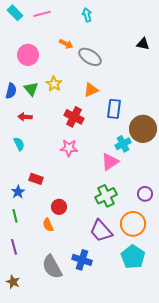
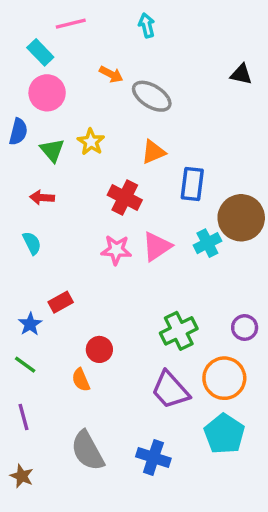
cyan rectangle: (15, 13) -> (40, 52), moved
blue semicircle: (11, 91) -> (18, 132), moved
pink triangle: (110, 162) -> (157, 246), moved
red rectangle: (36, 179) -> (61, 302), turned -48
green line: (15, 216) -> (25, 365), turned -40
blue cross: (82, 260) -> (153, 458), moved

